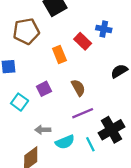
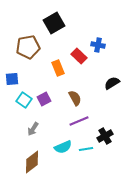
cyan square: (20, 102) -> (24, 100), moved
gray arrow: (43, 130) -> (33, 129), moved, turned -56
black cross: (111, 130) -> (105, 136), size x0.7
cyan line: (90, 144) -> (86, 149), turned -72

